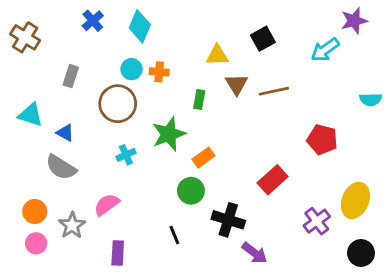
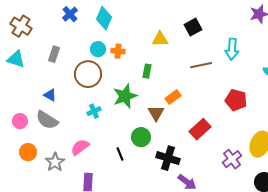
cyan arrow: (325, 50) -> (232, 49), moved, turned -50
brown triangle: (237, 84) -> (156, 113), moved
cyan triangle: (31, 115) -> (16, 59), moved
orange rectangle: (203, 158) -> (173, 97), moved
black line: (174, 235) -> (120, 154), moved
pink circle: (36, 243) -> (20, 121), moved

